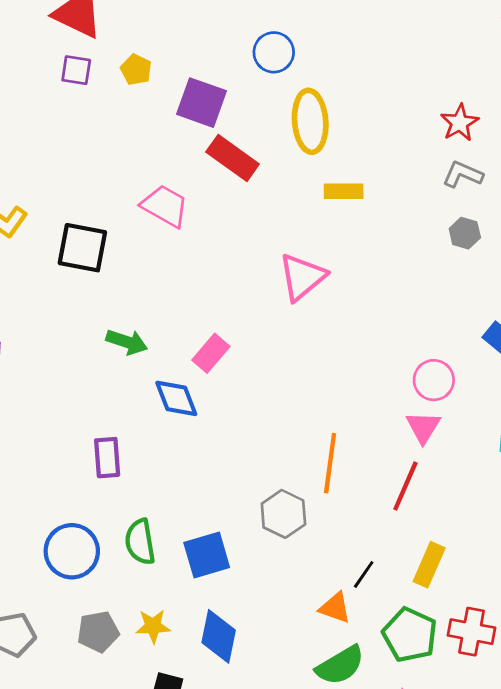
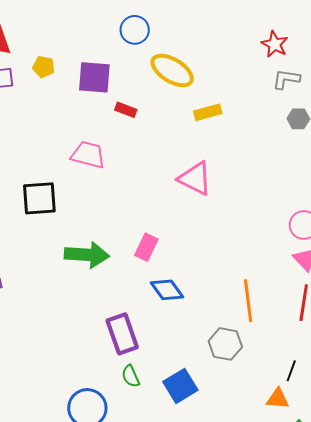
yellow ellipse: (310, 121) -> (172, 70), turned -39
red rectangle: (233, 158) -> (126, 110), size x0.6
pink triangle: (302, 277) -> (195, 178), turned -39
green arrow: (127, 342) -> (87, 255), size x1.5
blue diamond: (176, 398) -> (167, 290), moved
purple rectangle: (107, 458) -> (122, 334), moved, size x1.4
green semicircle: (140, 542) -> (131, 376), moved, size x0.7

